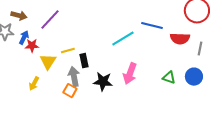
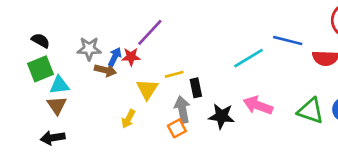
brown arrow: (19, 16) -> (105, 70), moved
red star: (32, 46) -> (131, 57), moved
pink arrow: (130, 74) -> (258, 105), turned 90
green triangle: (169, 78) -> (311, 111), size x1.5
orange square: (70, 91) -> (177, 128), turned 32

